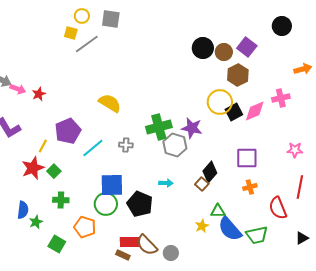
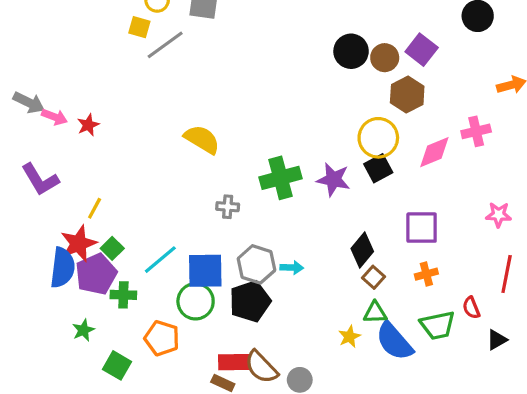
black square: (234, 112) -> (378, 168), moved
purple pentagon: (68, 131) -> (96, 274), moved
gray hexagon: (175, 145) -> (256, 264), moved
cyan line: (93, 148) -> (160, 260), moved
brown square: (202, 184) -> (373, 277), moved
black pentagon: (140, 204) -> (250, 301), turned 30
red semicircle: (278, 208) -> (471, 308), size x0.6
blue semicircle: (23, 210) -> (63, 268), moved, size x1.4
green trapezoid: (257, 235) -> (438, 325), moved
black triangle: (302, 238) -> (497, 340), moved

